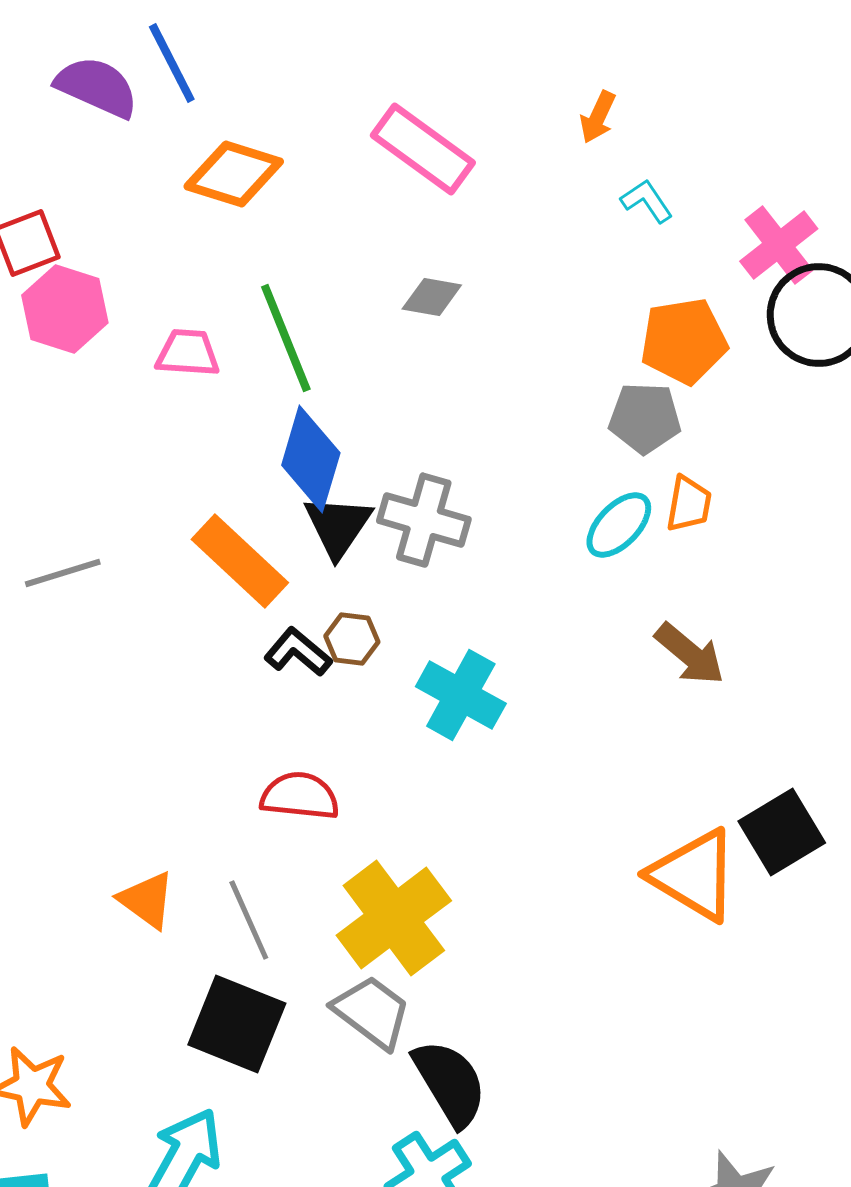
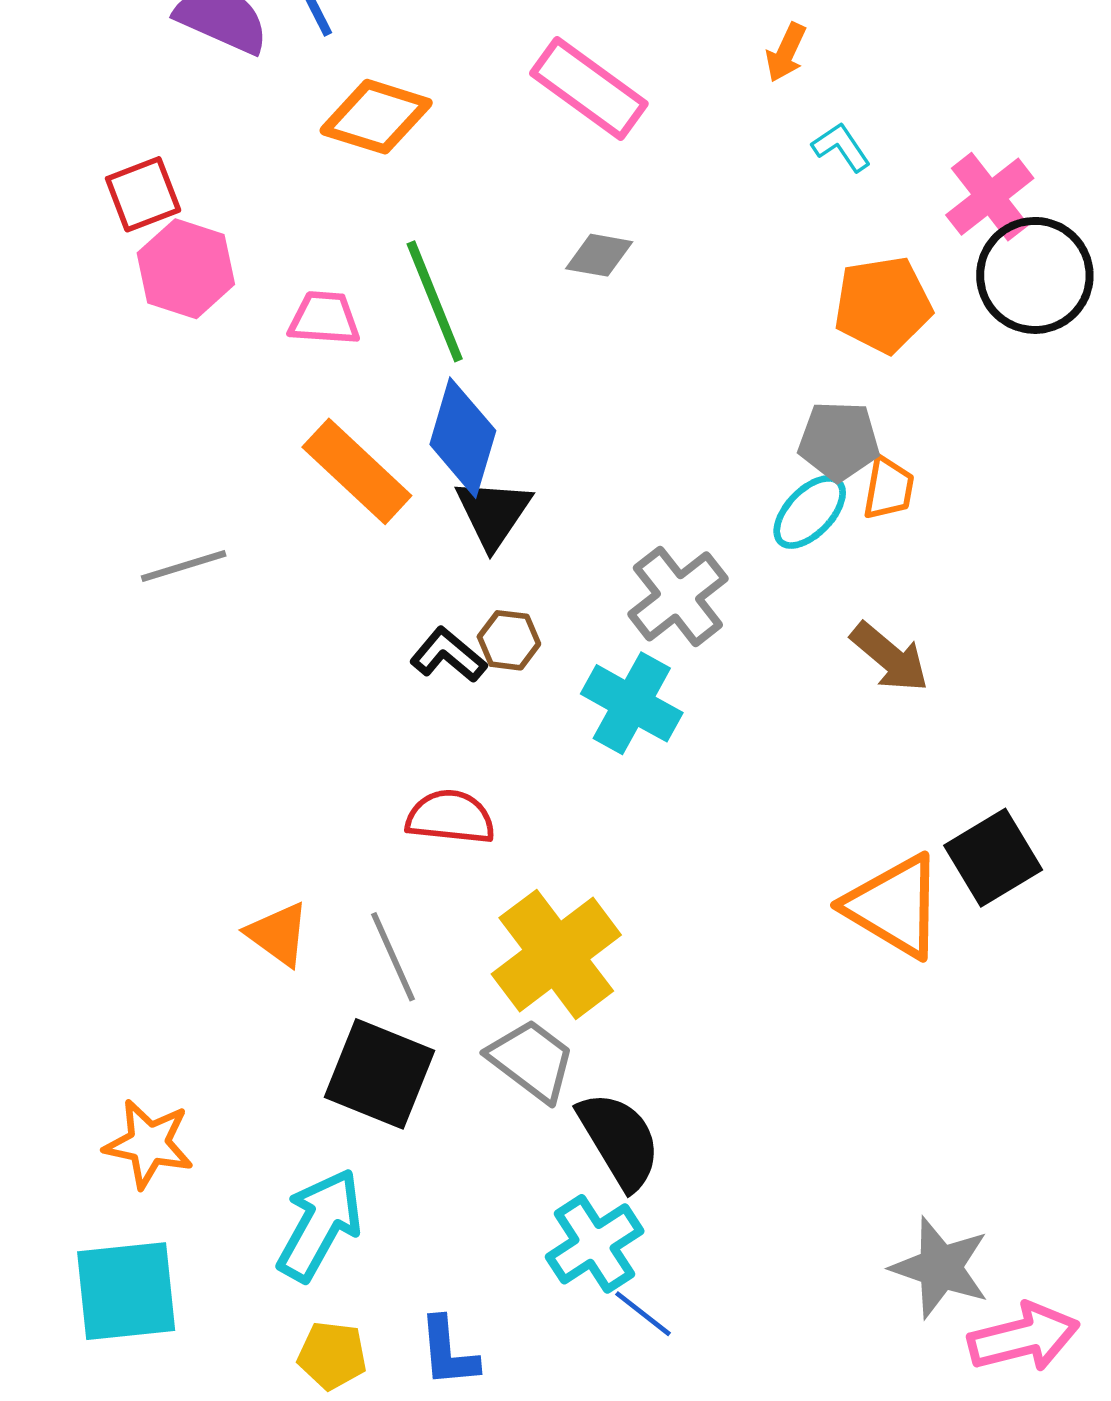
gray pentagon: (645, 418) -> (839, 441), moved
gray cross: (424, 520) -> (678, 596), moved, turned 36
orange rectangle: (240, 561) -> (357, 471), moved

